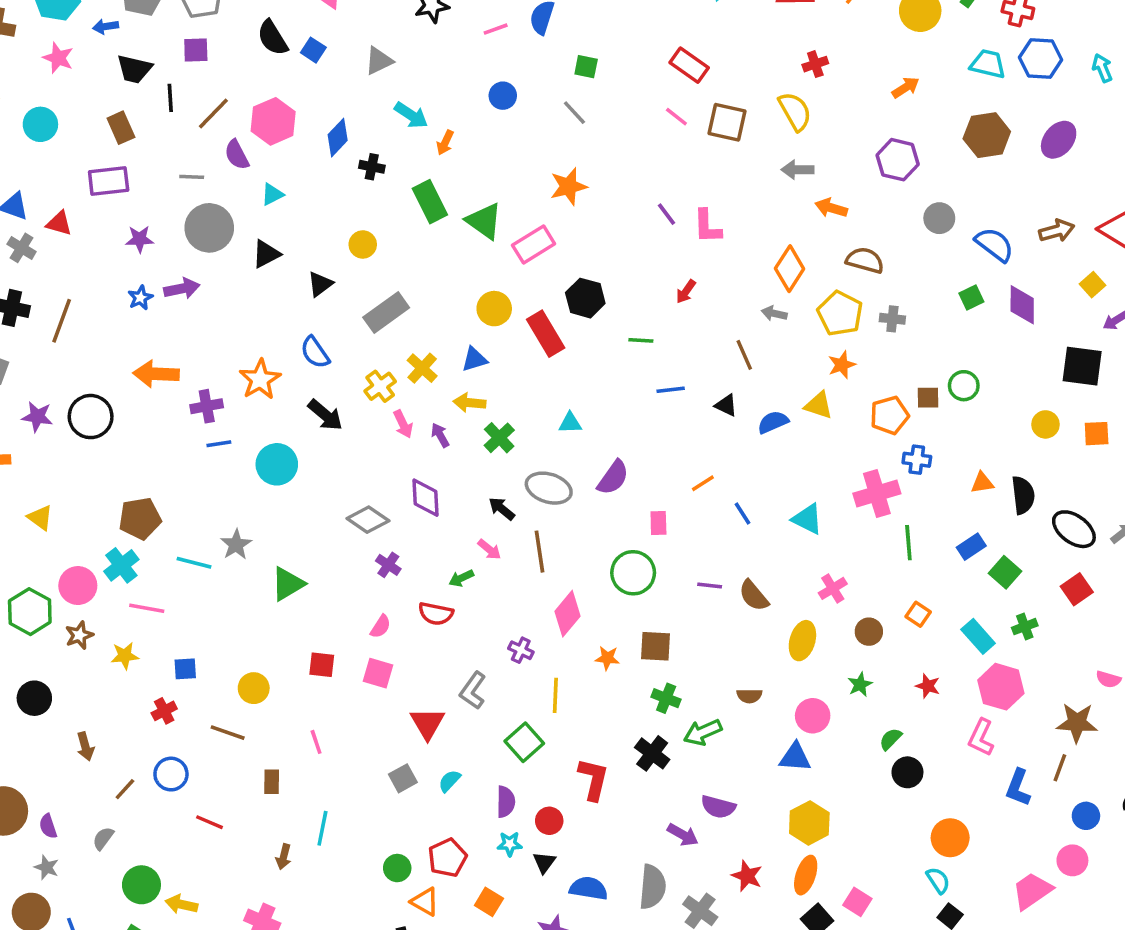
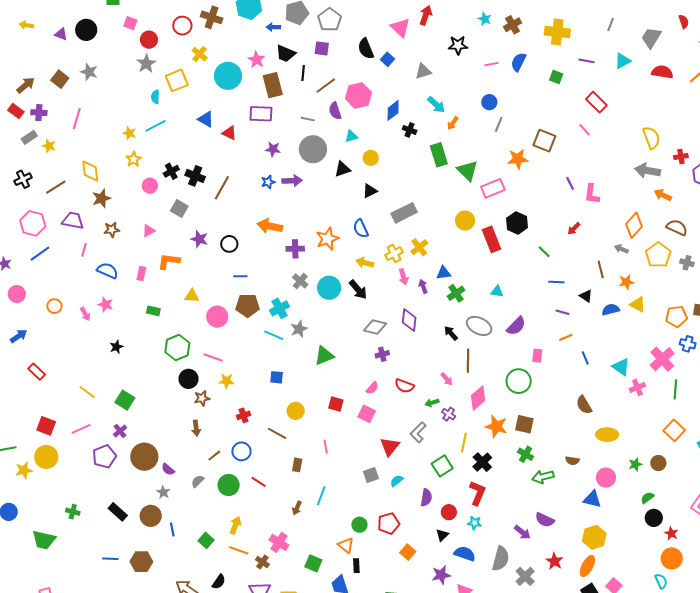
pink star: (58, 58) -> (256, 60), moved
red cross: (815, 64) -> (681, 157), moved
green square: (586, 67) -> (556, 77), moved
gray line: (574, 113) -> (499, 124), moved, turned 56
brown square: (727, 122) -> (544, 141), moved
cyan circle: (40, 124) -> (228, 76), size x1.4
brown rectangle: (121, 128) -> (273, 85), size x1.4
gray arrow: (798, 170) -> (647, 171), size x1.4
yellow circle: (363, 244) -> (371, 158), moved
gray cross: (22, 248) -> (300, 281), moved
green line: (641, 340) -> (544, 252), turned 32
blue triangle: (474, 359) -> (444, 273), moved
orange star: (842, 365) -> (626, 282), moved
yellow arrow: (470, 403) -> (365, 263), moved
black arrow: (325, 415) -> (358, 290), moved
black circle: (91, 417) -> (229, 244), size x0.7
blue line: (219, 444) -> (240, 276), moved
pink cross: (877, 494) -> (662, 359), turned -35
yellow triangle: (40, 518) -> (192, 296), turned -42
gray diamond: (368, 520) -> (375, 327), turned -30
pink arrow: (489, 549) -> (447, 379), moved
cyan cross: (121, 565) -> (280, 308), moved
purple cross: (388, 565) -> (382, 354), turned 32
green arrow: (461, 578) -> (432, 403), moved
pink circle: (78, 586) -> (217, 317), moved
purple line: (710, 586) -> (563, 312), moved
pink cross: (833, 588) -> (637, 387), moved
pink line: (147, 608) -> (213, 358), moved
orange square: (918, 614) -> (674, 430), size x1.5
brown circle: (869, 632) -> (658, 463), moved
brown star: (79, 635) -> (202, 398), moved
yellow ellipse: (802, 641) -> (607, 435), turned 65
orange star: (607, 658) -> (496, 426), size x1.6
blue square: (185, 669) -> (277, 377), moved
red star: (928, 686) -> (671, 533), moved
black circle: (34, 698) -> (188, 379), moved
black cross: (652, 753) -> (482, 462), moved
purple semicircle: (48, 826) -> (168, 469), turned -40
cyan star: (510, 844) -> (475, 523), moved
green circle: (141, 885) -> (229, 485), moved
orange triangle: (425, 902) -> (346, 545), moved
yellow arrow: (181, 904) -> (235, 525), turned 90

